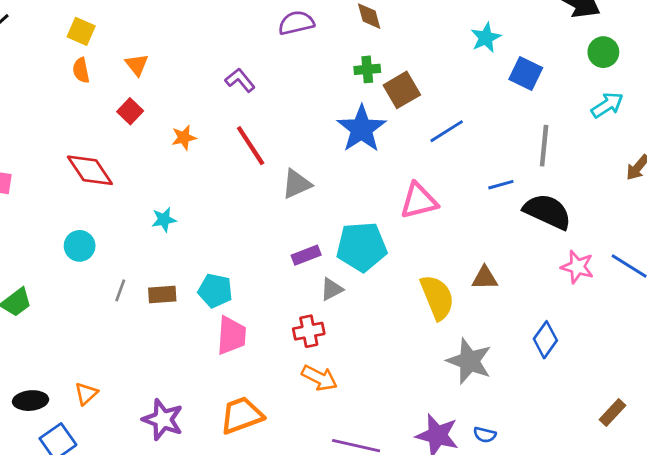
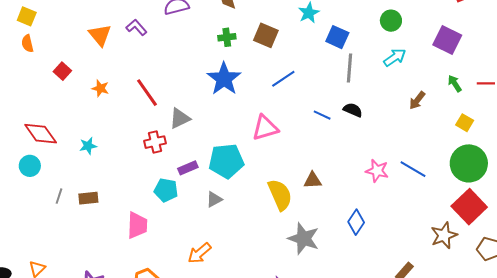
orange triangle: (137, 65) -> (100, 35), moved, size x1.4
purple L-shape: (240, 80) -> (136, 27), moved
brown square: (402, 90) -> (266, 35), moved, turned -35
orange star: (184, 138) -> (100, 88), turned 30
gray line: (544, 146) -> (350, 68), moved
red diamond: (90, 170) -> (41, 134), moved
blue line: (501, 185) -> (322, 115), turned 42
black semicircle: (547, 212) -> (353, 110), moved, size x0.6
gray triangle: (332, 289) -> (214, 199), moved
cyan pentagon: (215, 291) -> (166, 190), moved
red cross: (309, 331) -> (155, 142), moved
orange arrow: (319, 378) -> (199, 253), turned 115

